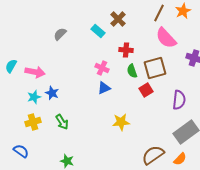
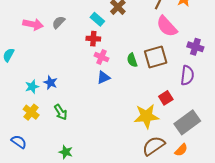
red cross: (126, 50) -> (93, 39), moved
pink arrow: (35, 72) -> (33, 24), moved
red square: (146, 90) -> (166, 98), moved
purple semicircle: (179, 100) -> (187, 75), moved
yellow cross: (33, 122) -> (31, 112), turned -35
yellow star: (121, 122) -> (146, 116), moved, size x1.4

